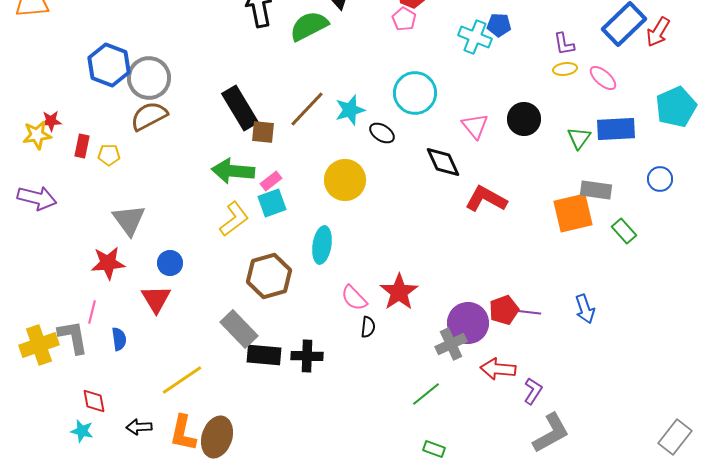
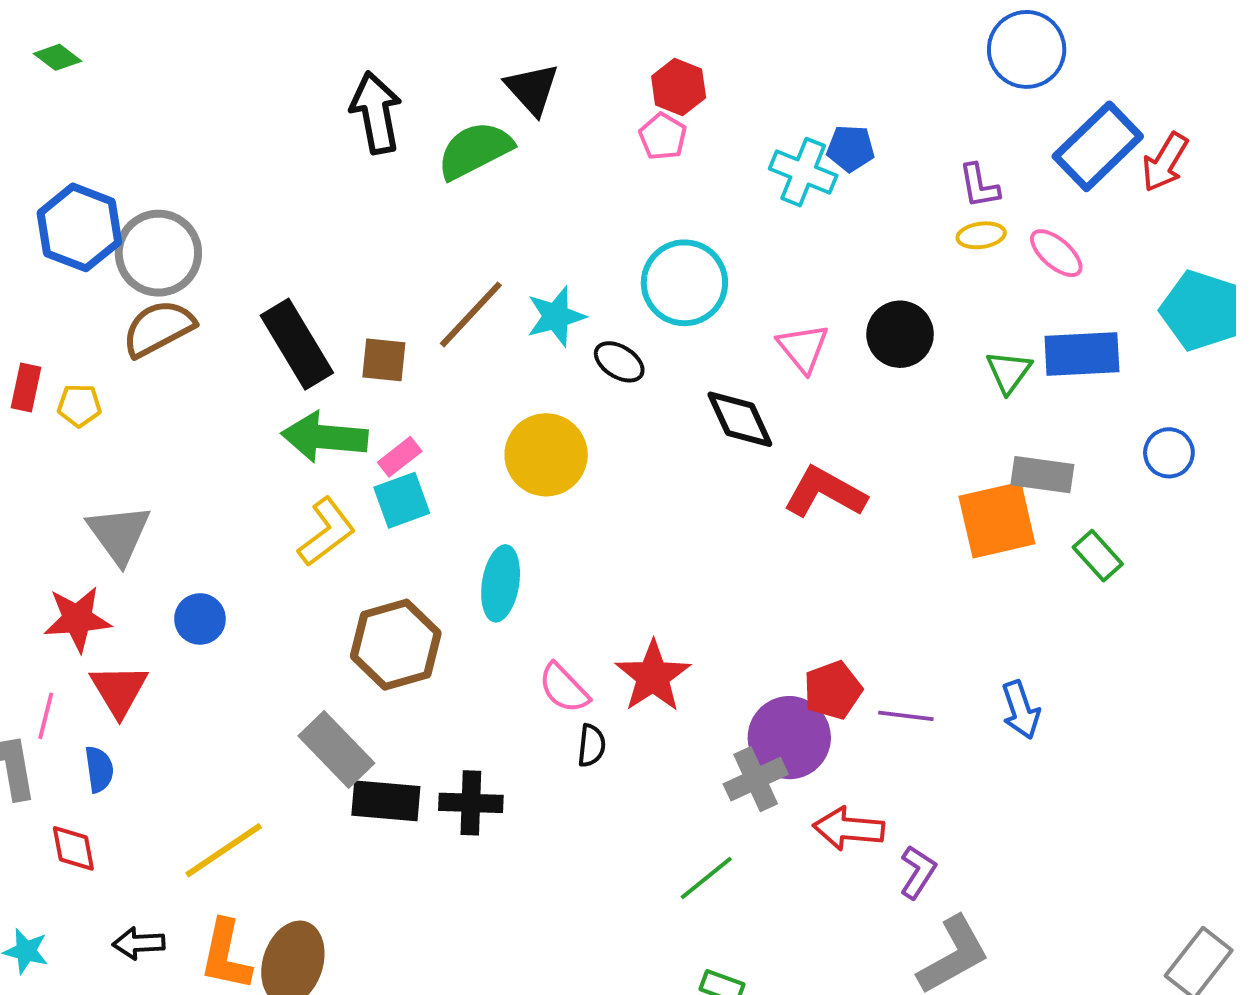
cyan pentagon: (676, 107) -> (1201, 310), turned -30
black rectangle: (240, 108) -> (297, 344), moved
red triangle: (156, 299) -> (119, 690), moved
red pentagon: (504, 310) -> (833, 690), moved
red diamond: (94, 401) -> (73, 848), moved

